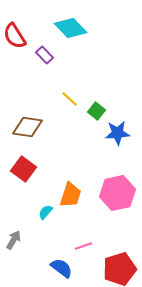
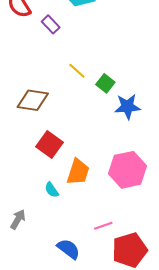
red square: (24, 169) -> (50, 145), moved
cyan semicircle: (46, 212) -> (52, 190), turned -77
pink line: (84, 246) -> (103, 226), moved

